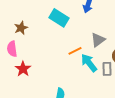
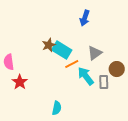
cyan rectangle: (59, 18) -> (62, 50), moved
brown star: (21, 28) -> (49, 45), moved

